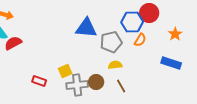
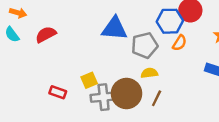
red semicircle: (13, 43) -> (46, 34), moved
brown circle: (96, 82) -> (126, 93), size x1.6
brown line: (121, 86) -> (157, 98), turned 56

